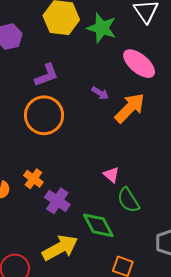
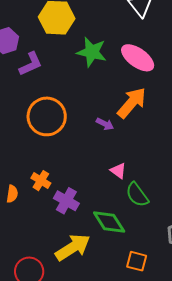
green star: (102, 28) -> (92, 52), moved
purple L-shape: (46, 75) -> (31, 64), moved
purple arrow: (100, 93) -> (105, 124), moved

